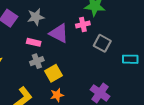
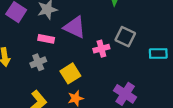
pink cross: (83, 24) -> (101, 49), moved
gray cross: (37, 61) -> (38, 62), moved

